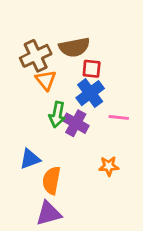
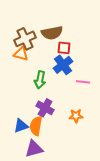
orange triangle: (46, 80) -> (21, 54), moved, turned -35
purple cross: (76, 123) -> (45, 108), moved
blue triangle: (30, 159) -> (21, 126), moved

